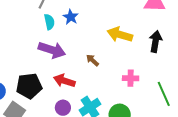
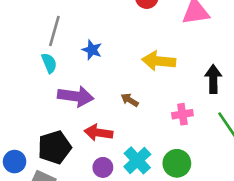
cyan semicircle: (49, 22) -> (49, 63), moved
black arrow: (156, 41) -> (213, 79), moved

